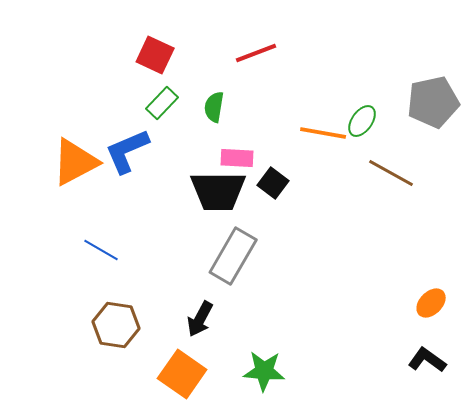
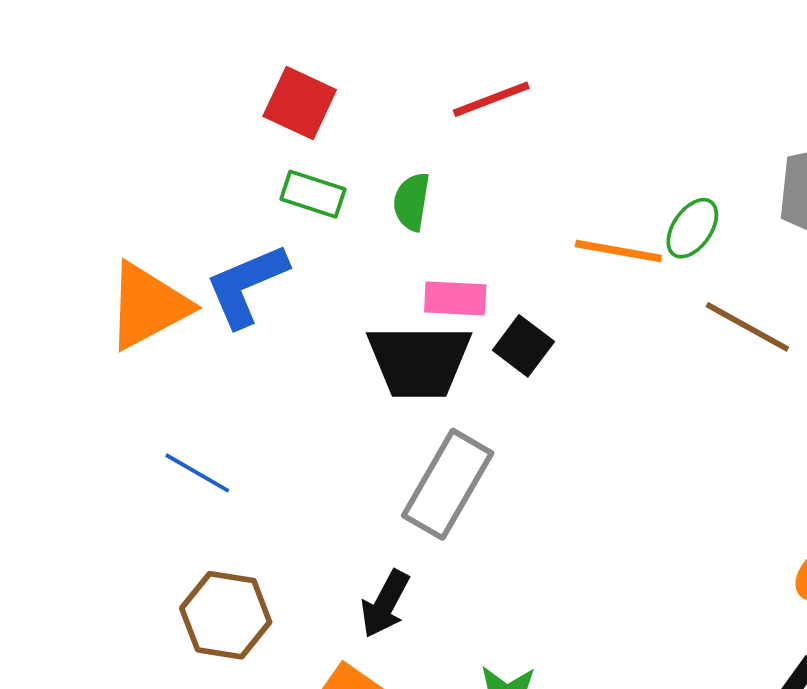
green rectangle: (162, 103) -> (313, 194), turned 64

